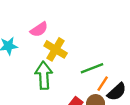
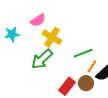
green arrow: (44, 75) -> (42, 59), turned -130

